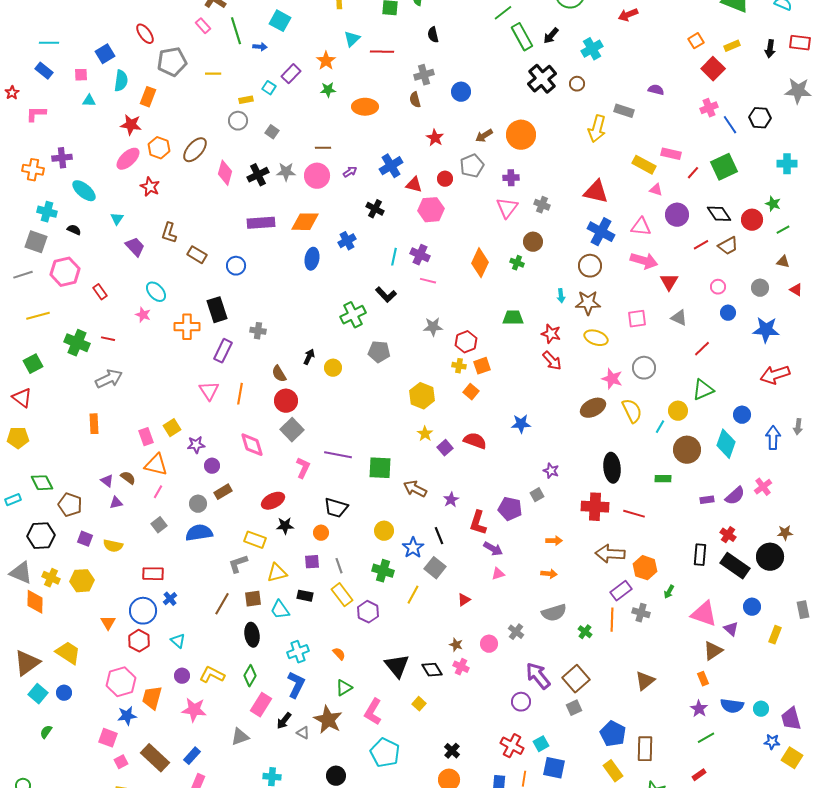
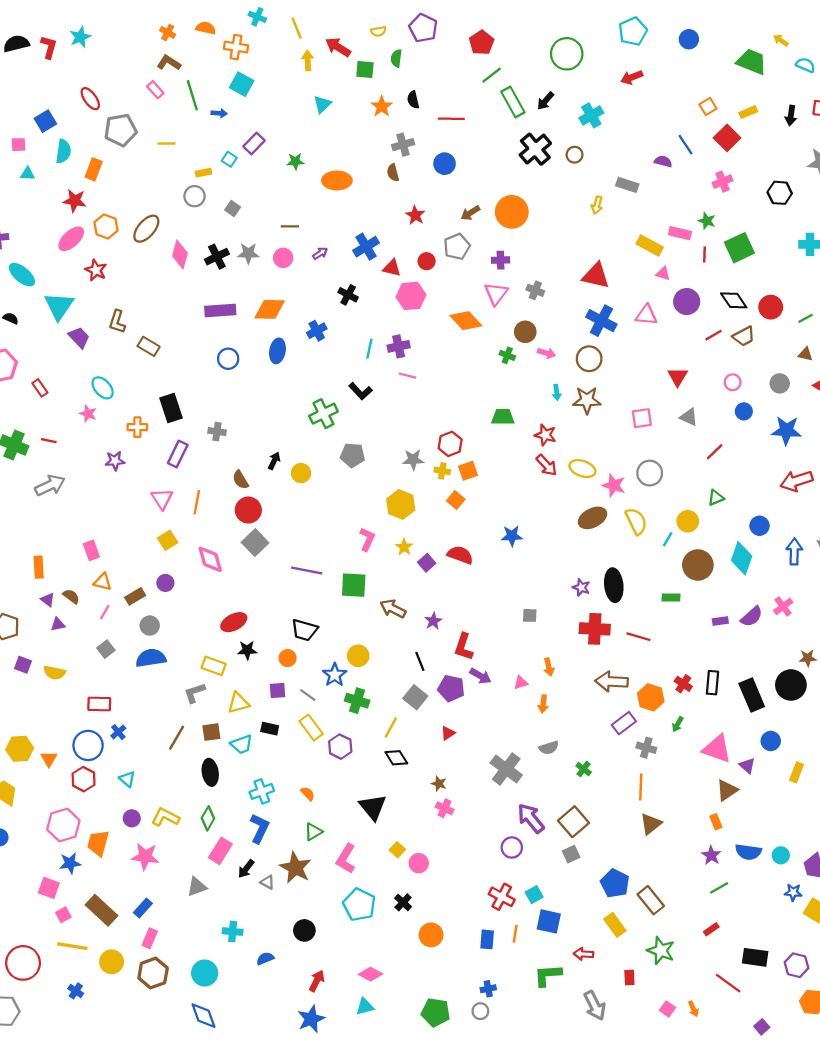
red line: (382, 52) -> (451, 119), moved
orange star: (326, 61) -> (382, 106), moved
blue line: (730, 125) -> (686, 145), moved
yellow arrow: (597, 129) -> (597, 205), size x0.6
red line: (693, 173) -> (705, 254), turned -40
pink circle: (317, 176) -> (283, 258), size x0.7
green star: (773, 204) -> (707, 221), moved
cyan triangle: (117, 219) -> (59, 306), size x2.0
purple cross: (420, 255) -> (399, 346), turned -36
pink arrow: (644, 261) -> (547, 353), moved, size x0.6
orange diamond: (480, 263) -> (466, 321), moved, turned -68
blue circle: (236, 266) -> (228, 359), moved
orange cross: (187, 327) -> (137, 427), size x0.7
gray star: (433, 327) -> (413, 460), moved
yellow ellipse: (596, 338) -> (582, 469), moved
green triangle: (703, 390) -> (716, 498), size x0.7
orange rectangle: (94, 424) -> (39, 567), moved
yellow square: (172, 428) -> (168, 540), moved
purple star: (196, 445) -> (115, 461), moved
orange triangle: (156, 465) -> (103, 582), size x0.7
pink L-shape: (303, 468) -> (367, 539), moved
purple star: (551, 471) -> (581, 587), moved
brown rectangle: (223, 492) -> (135, 596), moved
gray square: (537, 495) -> (530, 615), turned 32
purple pentagon: (510, 509) -> (451, 688), moved
red cross: (728, 535) -> (683, 684), moved
orange arrow: (554, 541) -> (549, 667), turned 77
blue star: (413, 548) -> (335, 675), moved
gray line: (339, 566) -> (308, 695), turned -35
black rectangle: (735, 566) -> (752, 695), turned 32
pink triangle: (498, 574) -> (521, 683), moved
orange arrow: (549, 574) -> (543, 704), turned 91
yellow hexagon: (82, 581) -> (20, 749), moved
cyan trapezoid: (280, 610) -> (242, 744), turned -75
gray semicircle: (554, 613) -> (549, 748), size x0.7
orange line: (612, 620) -> (641, 787), moved
gray cross: (516, 632) -> (506, 769), size x1.8
pink circle: (489, 644) -> (419, 863), moved
black diamond: (432, 670) -> (396, 758), moved
brown rectangle: (645, 749) -> (651, 900), turned -40
black cross: (452, 751) -> (403, 902), moved

